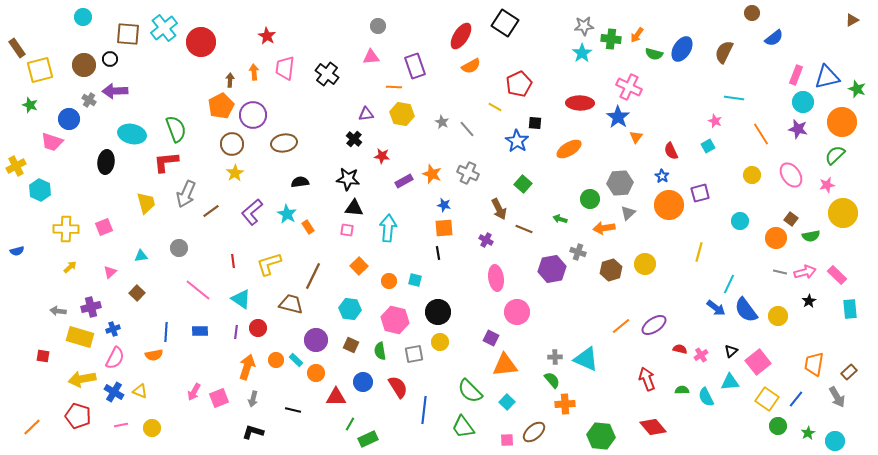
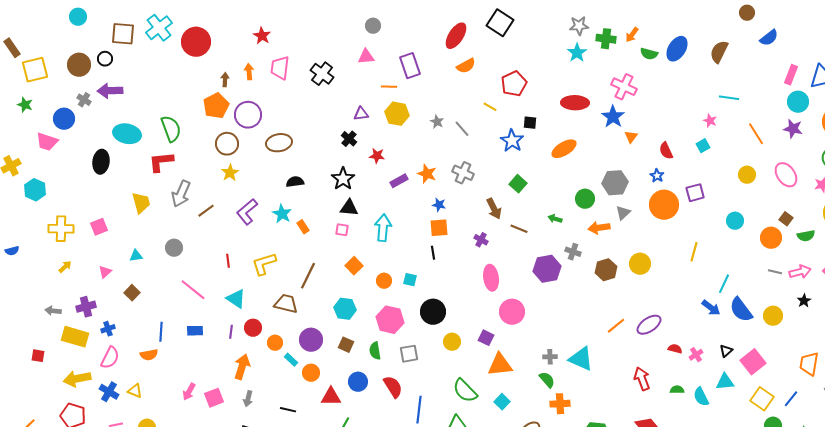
black star: (348, 179) -> (343, 179), turned 30
yellow circle: (440, 342) -> (452, 342), moved
orange circle: (276, 360) -> (275, 343), moved

